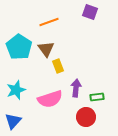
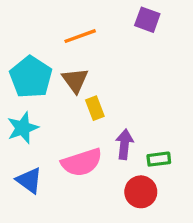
cyan star: (16, 90) -> (23, 128), moved
blue triangle: (13, 121) -> (29, 180), moved, turned -36

